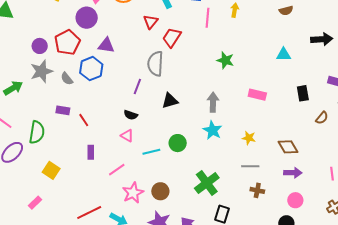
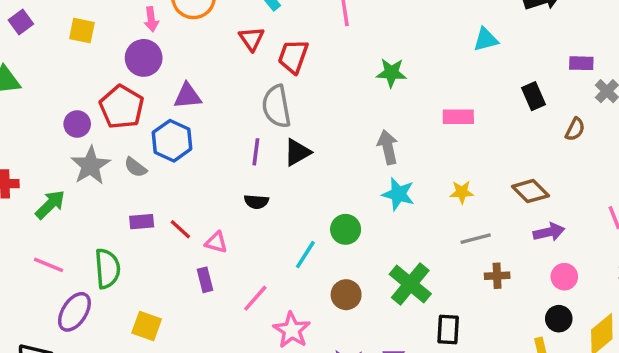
black triangle: (170, 101) -> (297, 152), moved
pink triangle: (127, 136) -> (216, 242), moved
cyan line: (151, 152) -> (305, 255), turned -30
brown circle: (160, 191) -> (346, 295), moved

